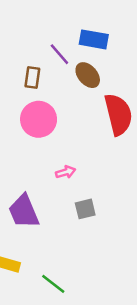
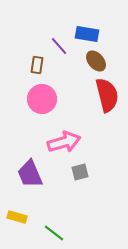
brown ellipse: (88, 75) -> (96, 61), moved
pink arrow: (66, 172) -> (64, 142), size x2.0

